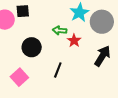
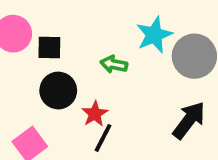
black square: (23, 11) -> (49, 48), moved
red star: (74, 41) -> (95, 114), moved

